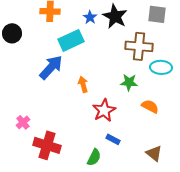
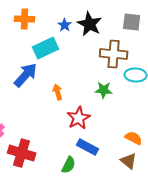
orange semicircle: (150, 106) -> (134, 138), moved
blue rectangle: (113, 139) -> (88, 147), size x1.5

